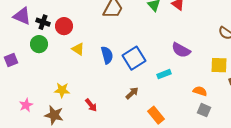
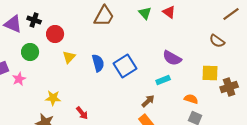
black cross: (43, 22) -> (34, 20), moved
yellow triangle: (78, 49) -> (69, 57), turned 40
cyan rectangle: (164, 74) -> (163, 80), moved
brown arrow: (132, 93) -> (148, 101), moved
pink star: (26, 105) -> (19, 79), moved

